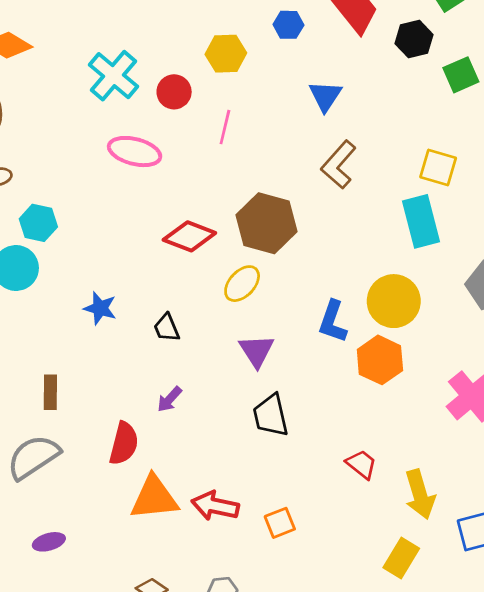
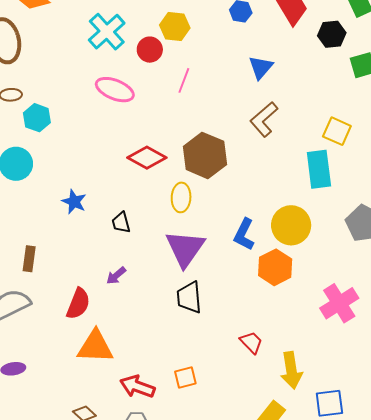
yellow hexagon: (226, 54) -> (175, 26), moved
cyan hexagon: (38, 223) -> (37, 118), moved
yellow ellipse: (242, 284) -> (181, 197), turned -48
purple triangle: (257, 351) -> (185, 248), size x1.5
red arrow: (215, 506) -> (137, 387), moved

